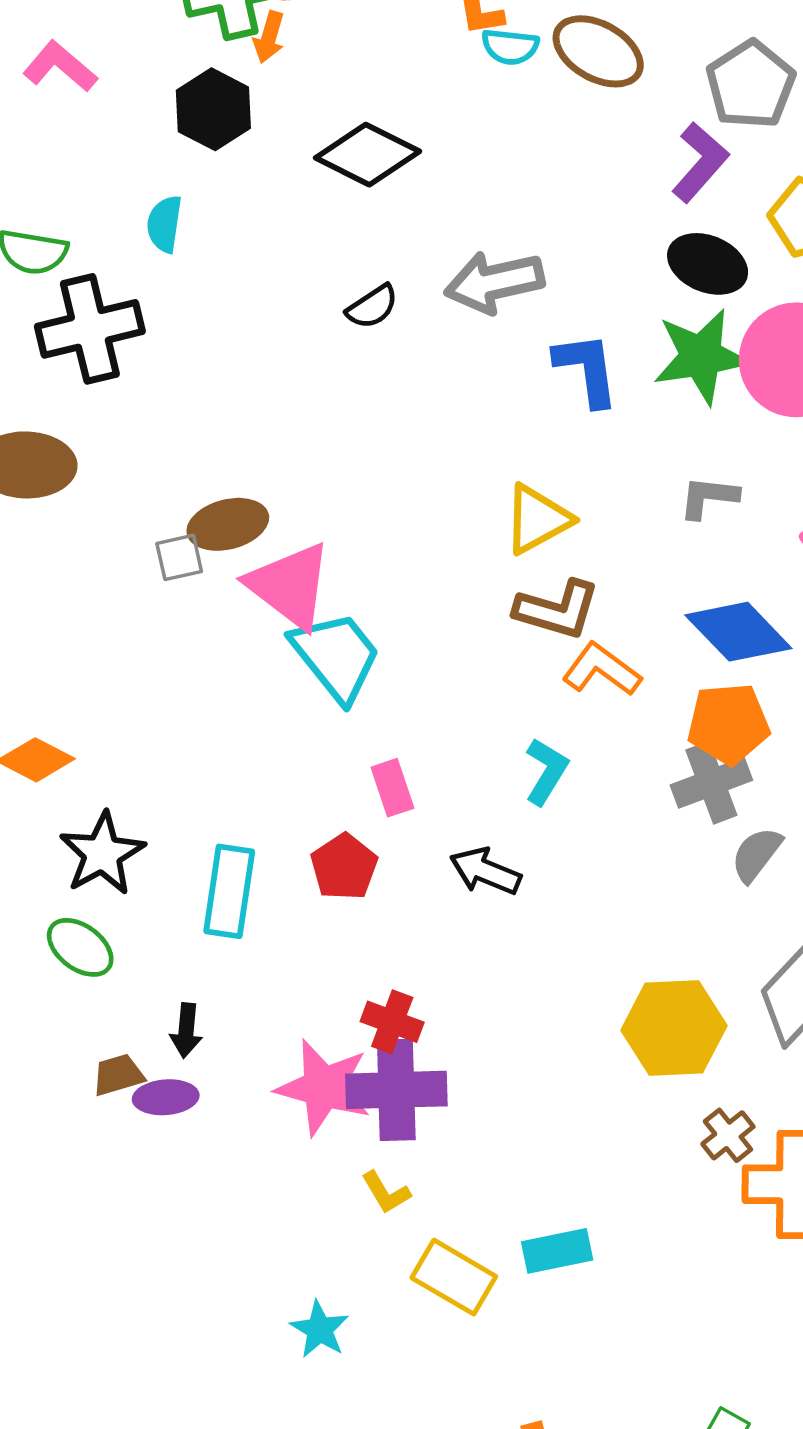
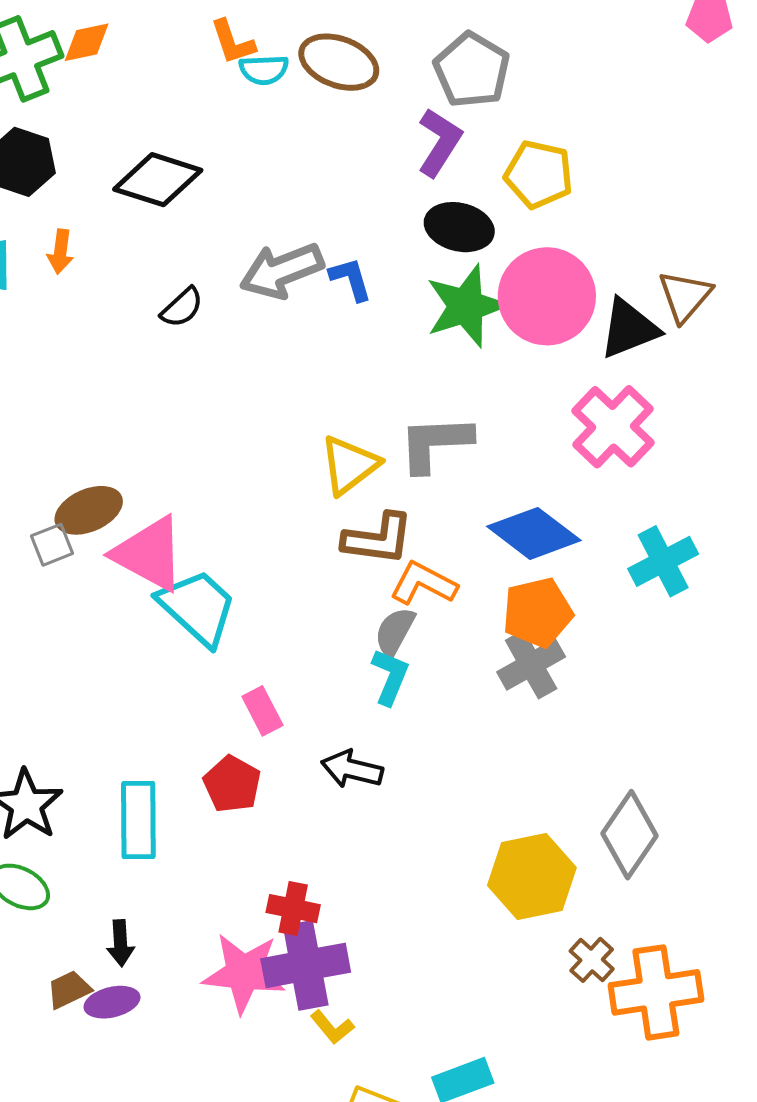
orange arrow: (269, 37) -> (60, 252), moved
blue L-shape: (587, 369) -> (351, 279), moved, size x0.7
gray L-shape: (709, 497) -> (435, 443), moved, size x1.5
gray semicircle: (756, 854) -> (395, 632), moved
yellow L-shape: (386, 1192) -> (332, 1027), moved

